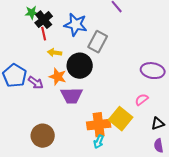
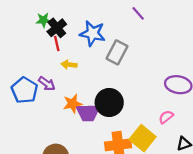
black circle: (80, 66) -> (109, 102), moved
orange star: (58, 77) -> (72, 104), moved, turned -30
purple arrow: (36, 83) -> (47, 84), moved

